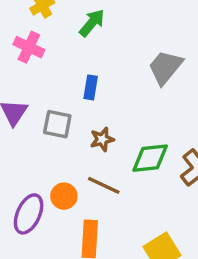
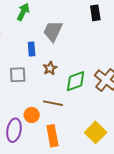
gray trapezoid: (165, 67) -> (53, 31), moved
brown star: (102, 139) -> (50, 68), moved

